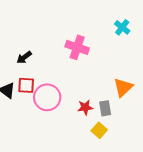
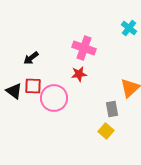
red star: (85, 107) -> (79, 74), moved

